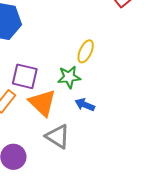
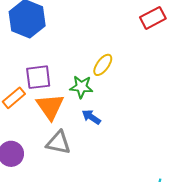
purple square: (25, 76) -> (38, 77), turned -32
gray triangle: (58, 136) -> (58, 143), turned -32

